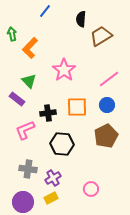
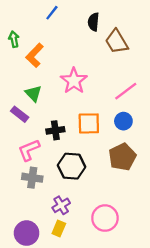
brown trapezoid: (101, 36) -> (117, 42), turned -90
gray cross: (28, 169) -> (32, 178), moved
pink circle: (91, 189) -> (105, 218), size x1.5
yellow rectangle: (51, 198) -> (59, 228), turned -40

